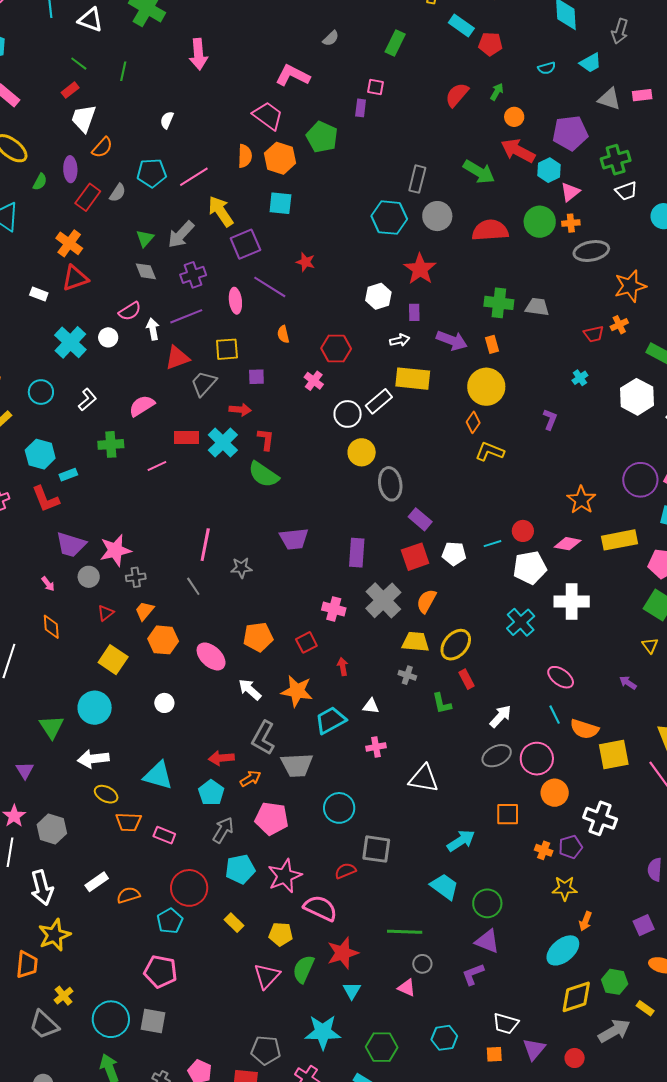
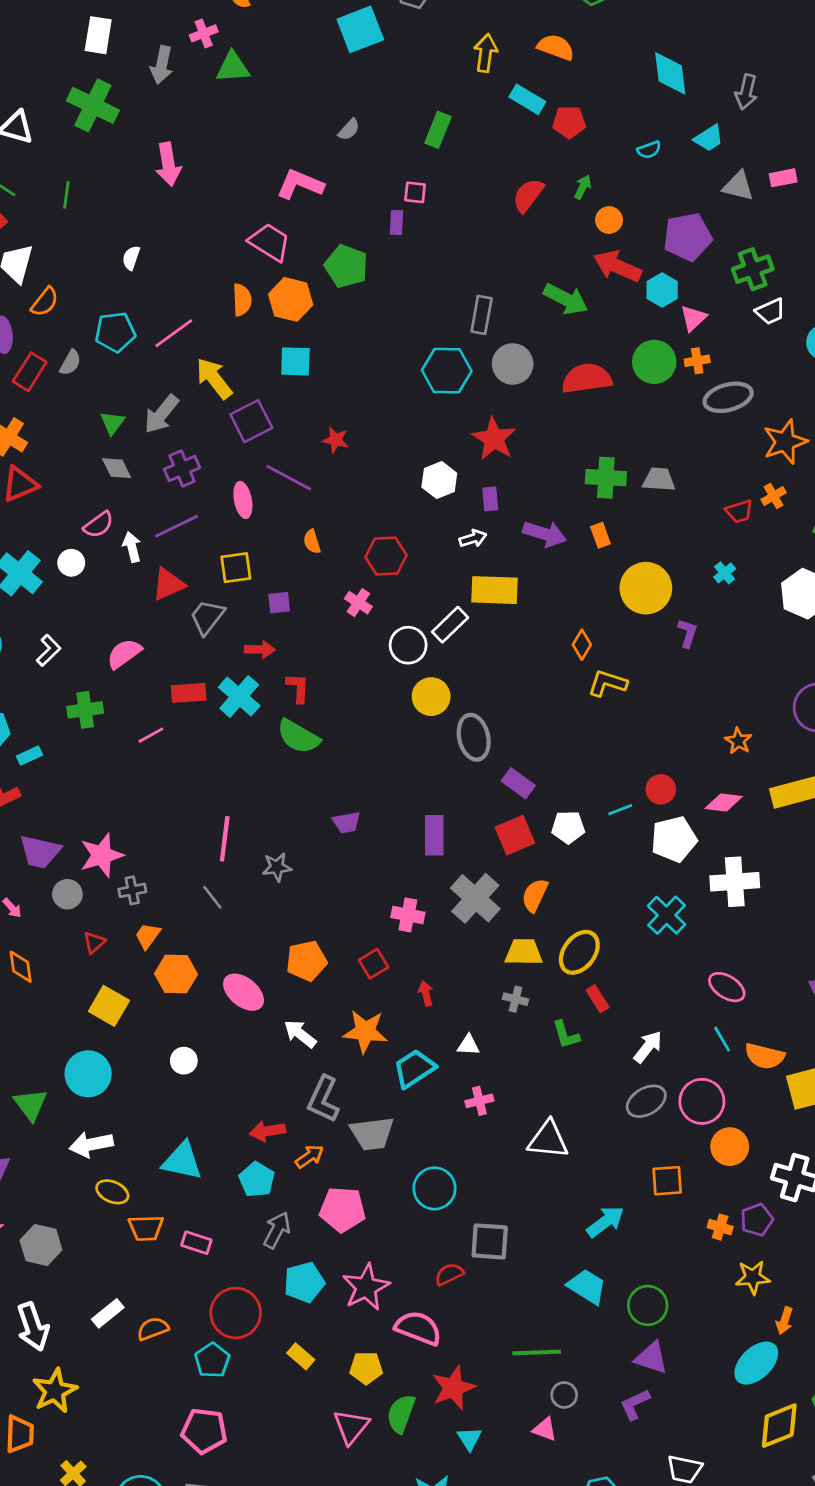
yellow circle: (486, 387) -> (646, 588), moved
orange star: (581, 500) -> (738, 741), size x0.7
purple trapezoid: (294, 539) -> (346, 822), size x0.7

